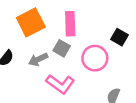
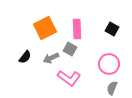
black square: (120, 37) -> (112, 29), moved
pink circle: (95, 58) -> (109, 64), moved

